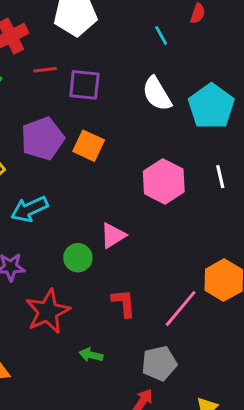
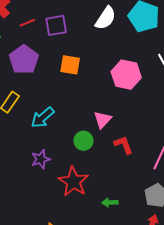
white semicircle: (157, 94) -> (106, 18), turned -100
purple pentagon: (42, 139) -> (24, 60), moved
red L-shape: (124, 303) -> (124, 145), moved

